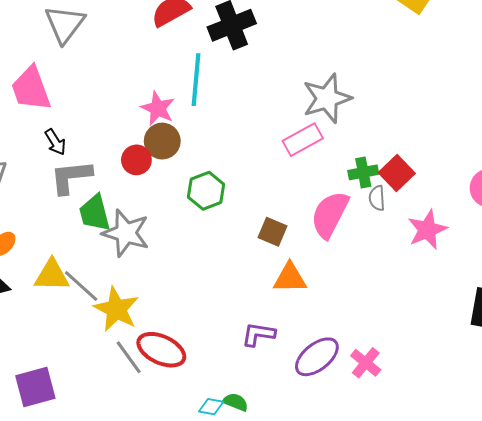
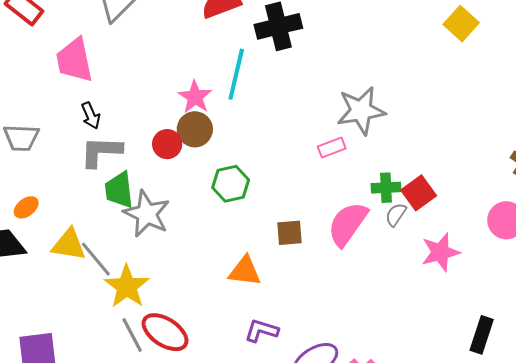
pink rectangle: (303, 140) -> (332, 147), size x0.7
gray semicircle: (377, 198) -> (396, 215), turned 30
brown square: (272, 232) -> (290, 233), turned -36
orange triangle: (290, 278) -> (245, 271), moved

